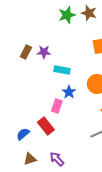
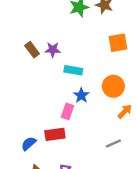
brown rectangle: (26, 52) -> (32, 50), turned -64
red rectangle: (46, 126) -> (55, 134), turned -60

